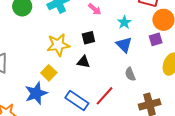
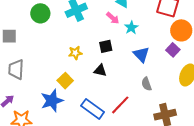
cyan star: (124, 22) -> (131, 28), moved
purple square: (156, 39) -> (173, 50), turned -32
yellow star: (58, 45) -> (75, 53), size x0.6

